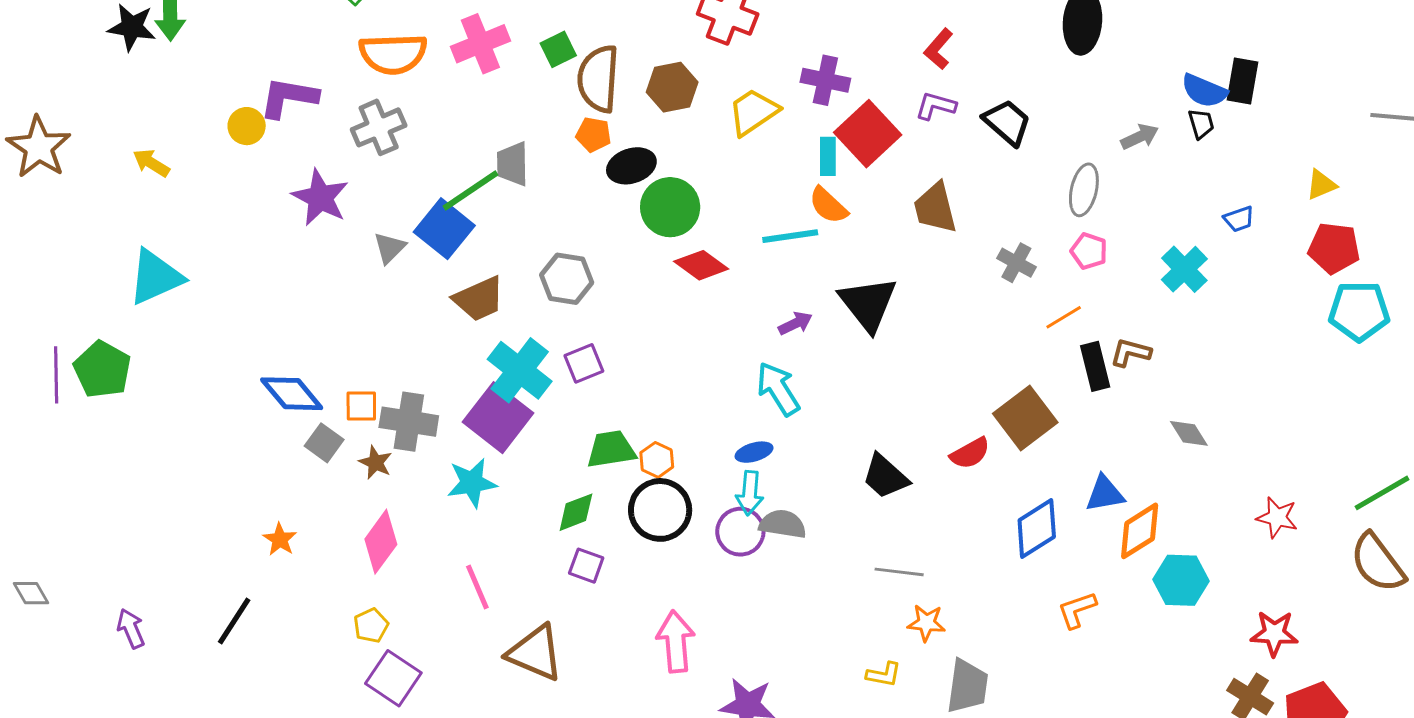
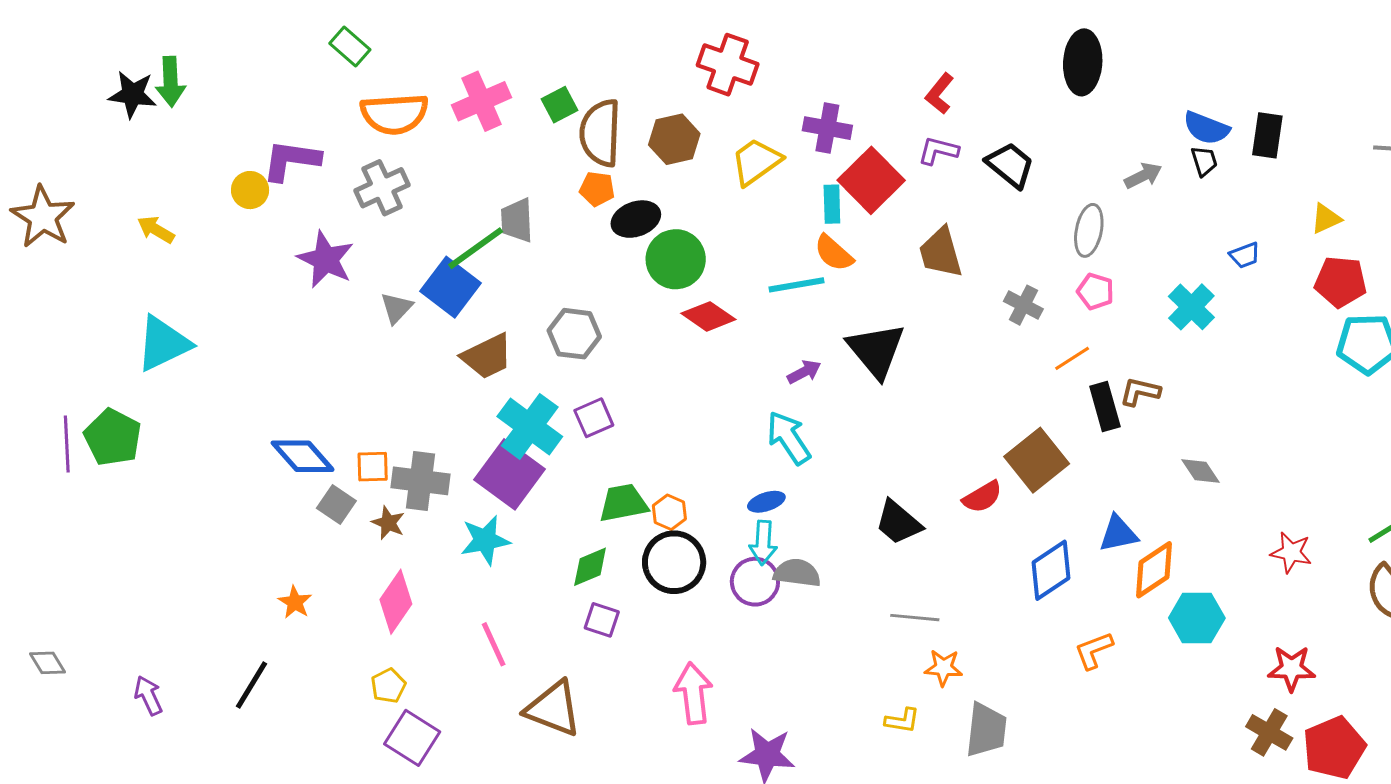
black rectangle: (1243, 81) -> (1267, 135), moved

